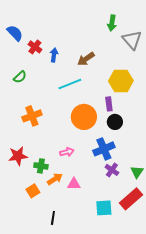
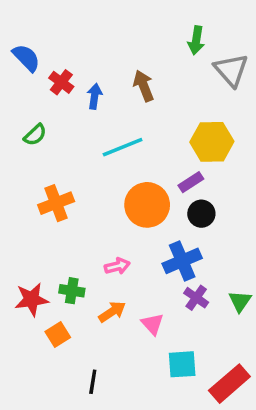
brown arrow: (86, 59) -> (144, 86), moved, turned 102
purple rectangle: (109, 104) -> (191, 182), turned 64
red star: (18, 156) -> (32, 299), moved
orange arrow: (55, 179) -> (112, 312), moved
pink triangle: (74, 184) -> (152, 324), moved, turned 48
red rectangle: (131, 199) -> (229, 384), moved

